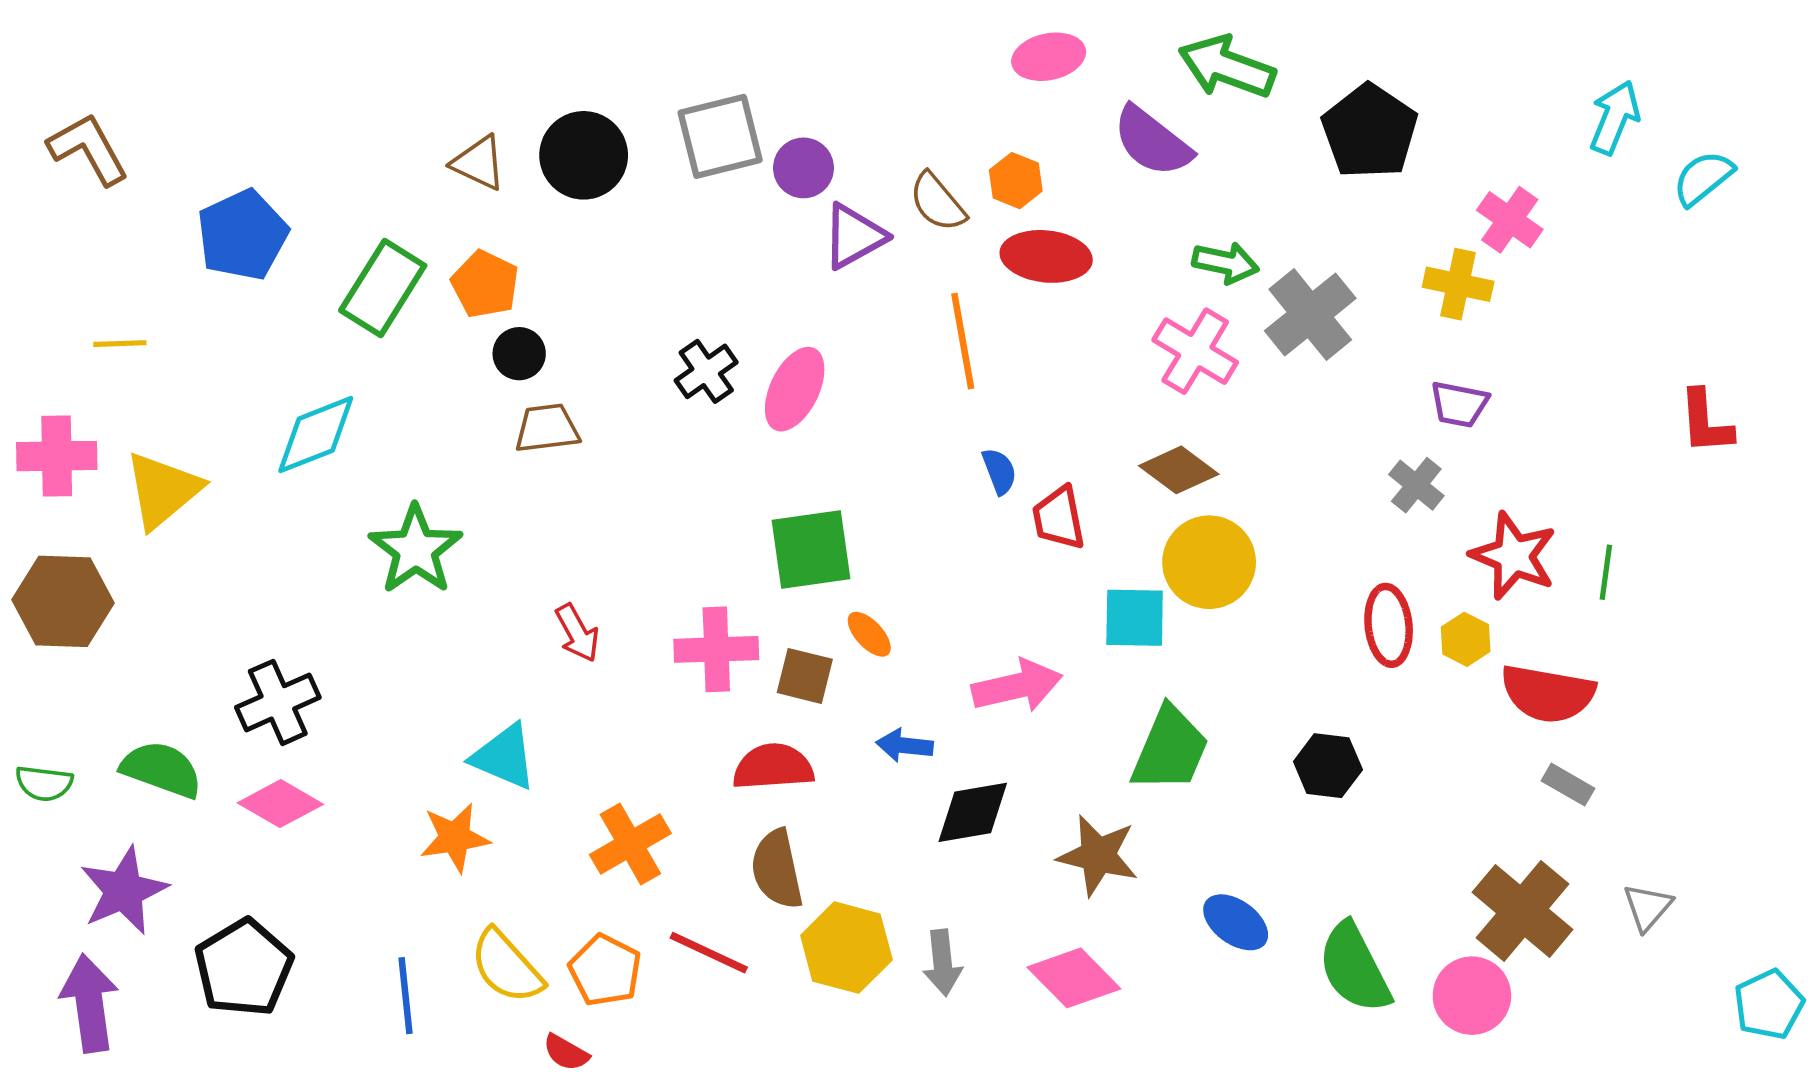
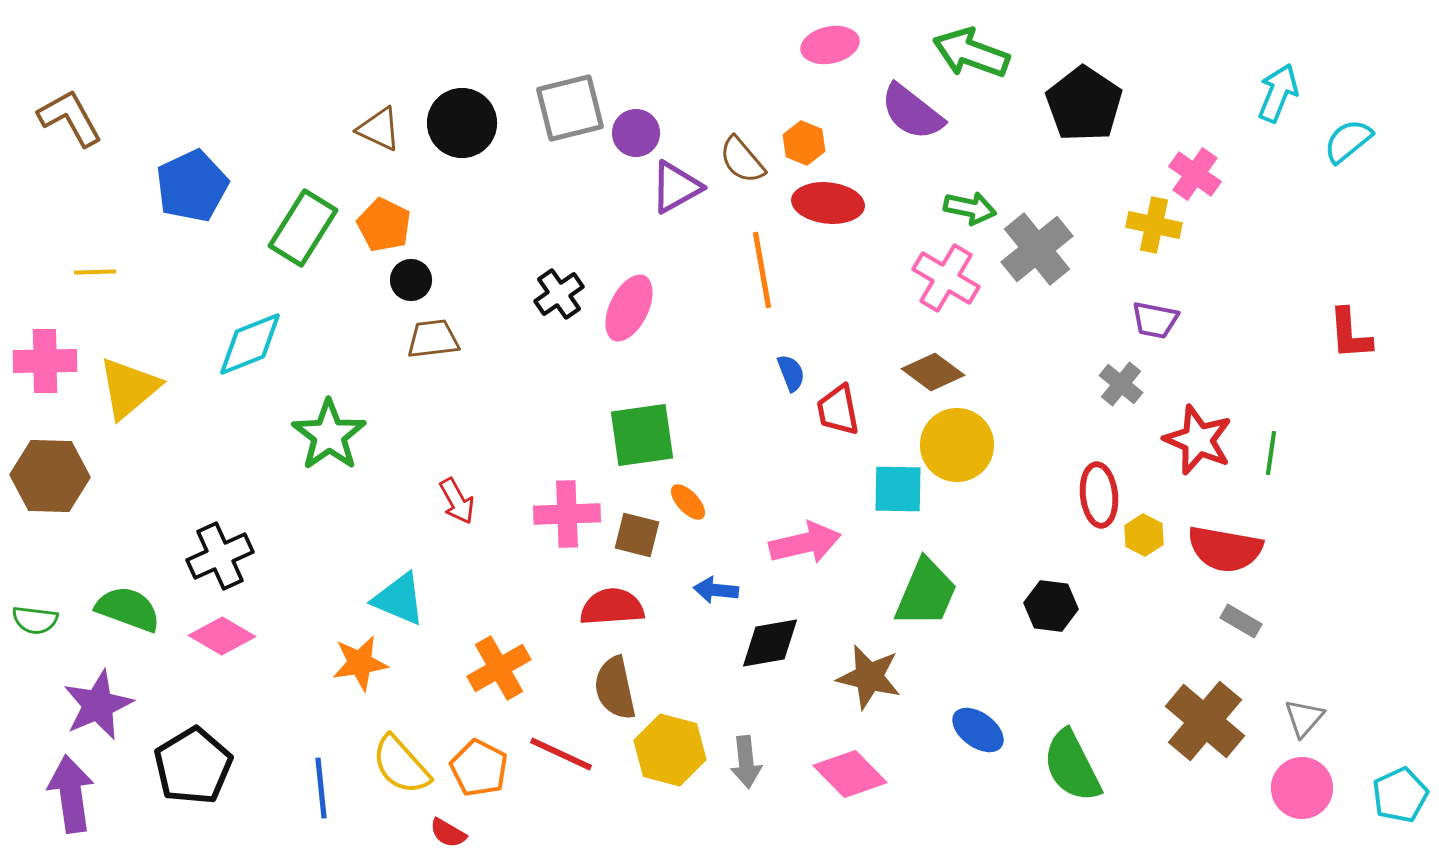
yellow hexagon: (1466, 639) -> (1144, 535), moved
pink circle: (1472, 996) -> (1302, 788), moved

